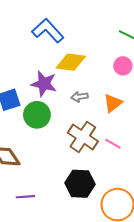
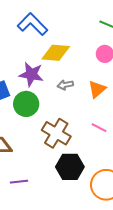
brown cross: (83, 137) -> (56, 133), moved

